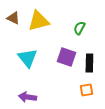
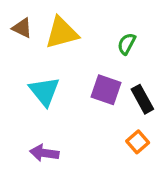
black rectangle: (89, 63) -> (142, 99), turned -30
orange square: (86, 90) -> (138, 142), turned -32

